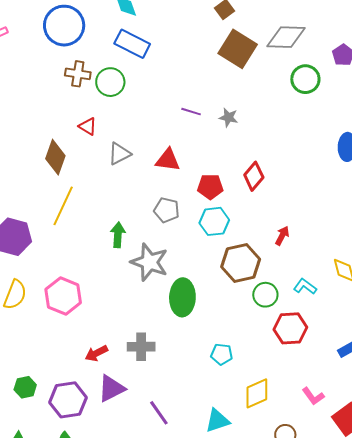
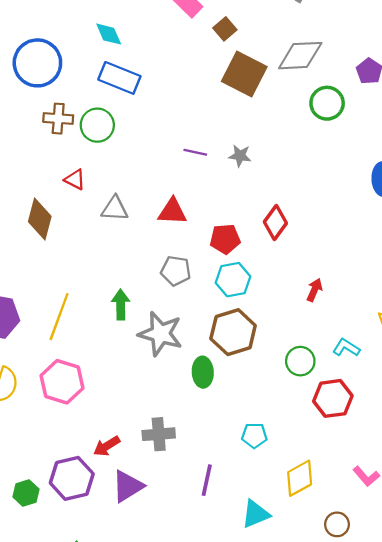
gray triangle: (119, 154) -> (115, 209), turned 35
yellow line: (63, 206) -> (59, 317), moved
brown hexagon: (241, 263) -> (233, 332), moved
green ellipse: (182, 297) -> (203, 372), size x0.7
purple hexagon: (68, 400) -> (72, 478), moved
purple line: (159, 413) -> (207, 480), moved, turned 52

